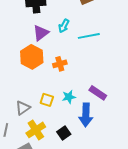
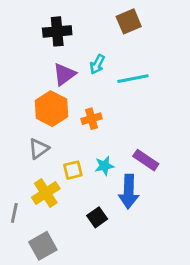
yellow square: (47, 100) -> (73, 170), turned -32
gray triangle: (23, 108) -> (39, 149), moved
yellow cross: (36, 130) -> (46, 193), moved

